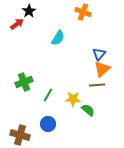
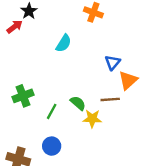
orange triangle: (102, 69) -> (128, 80), moved
yellow star: (73, 99) -> (92, 119), moved
green semicircle: (88, 110) -> (78, 103), moved

